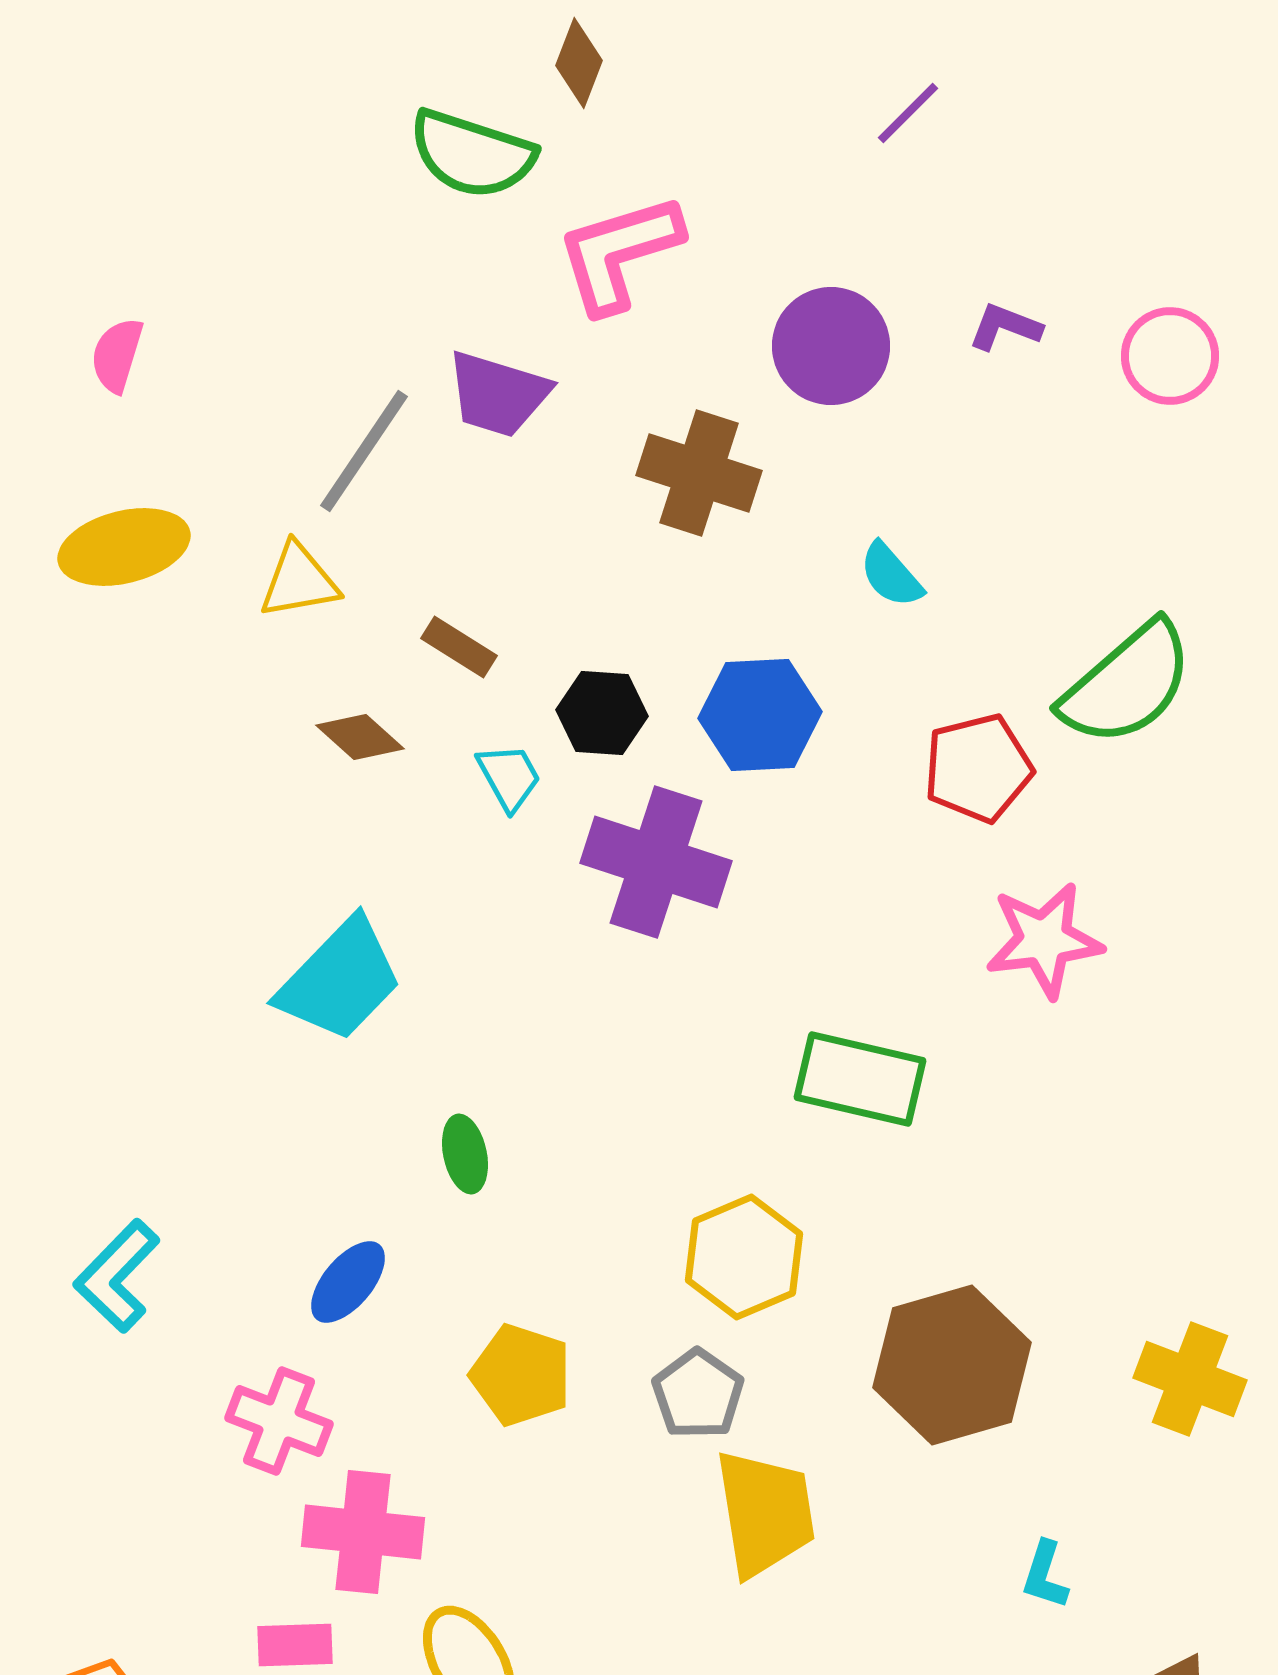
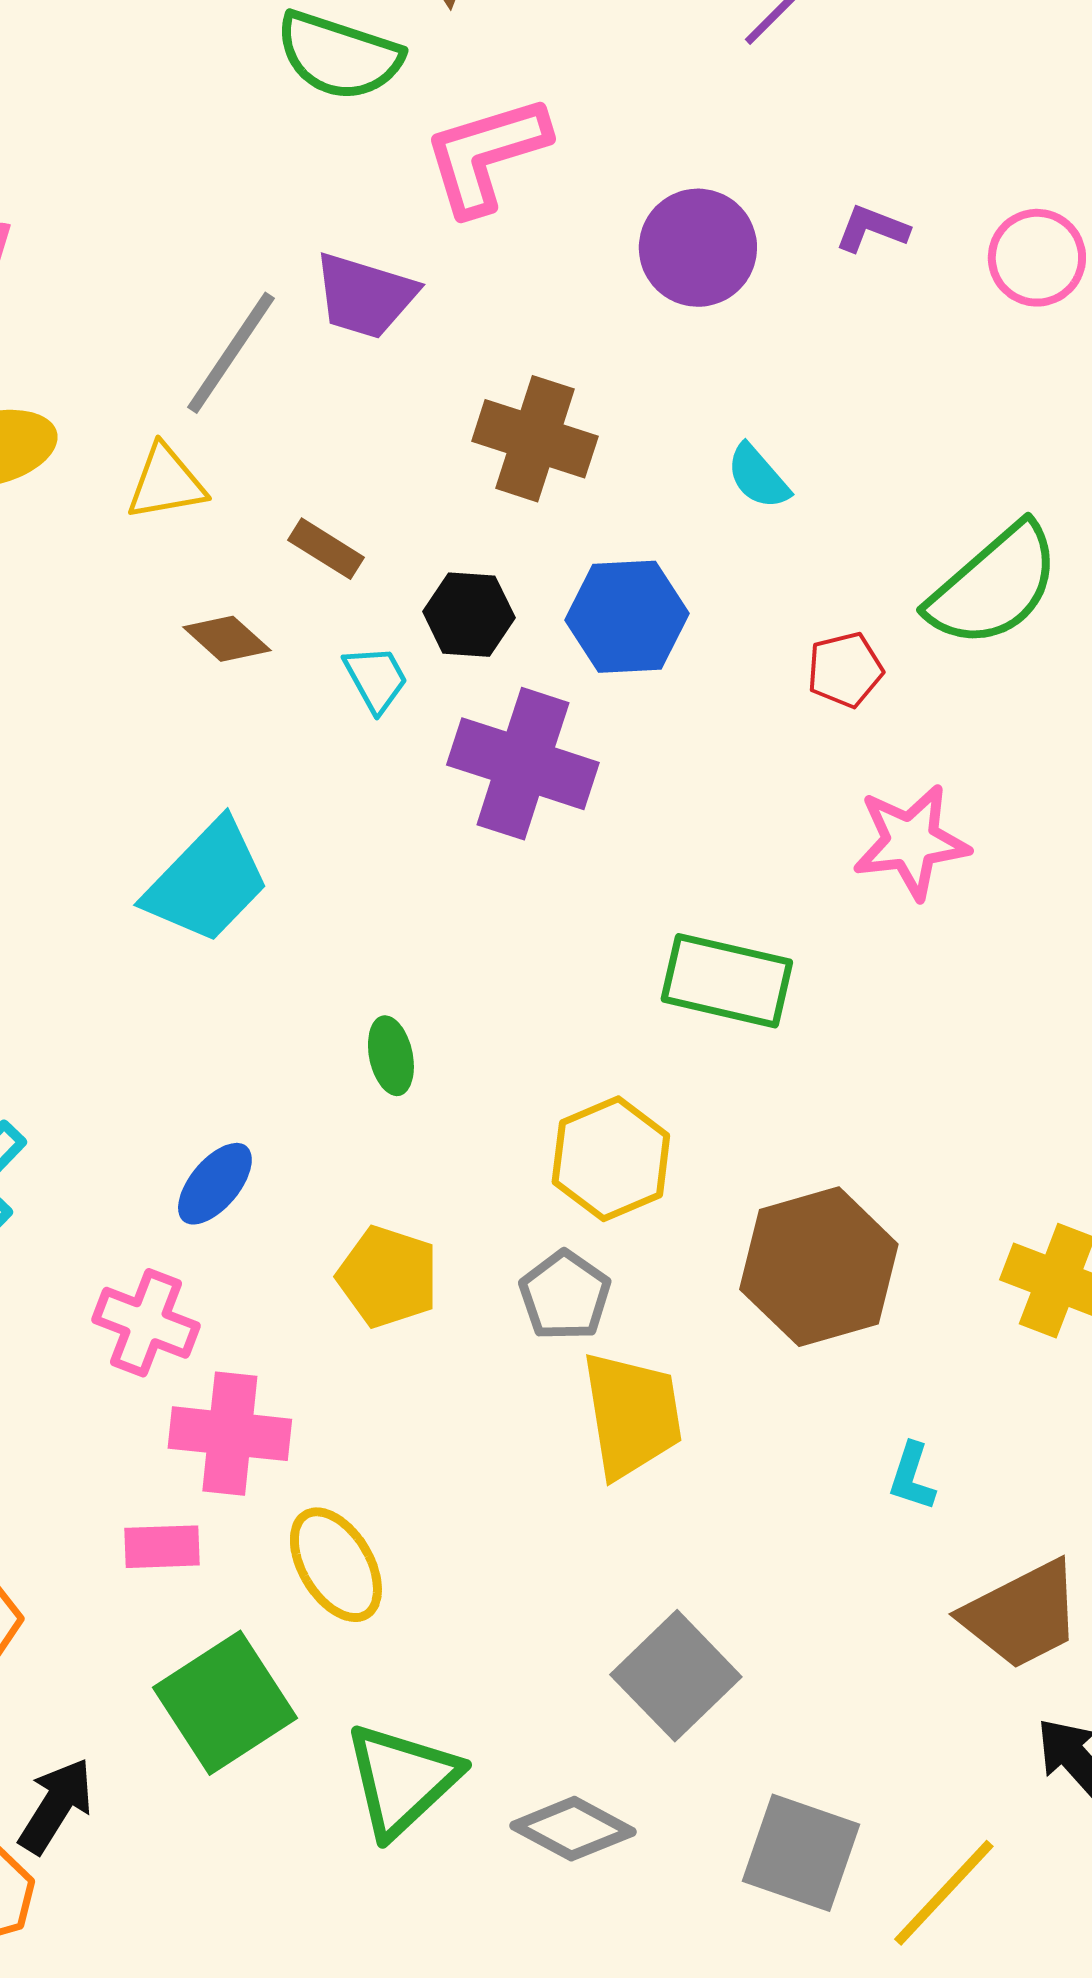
brown cross: (699, 473) -> (535, 439), moved
red pentagon: (978, 768) -> (845, 670), size x0.7
green ellipse: (465, 1154) -> (391, 1056), moved

